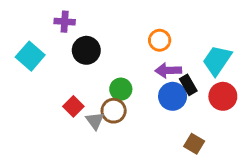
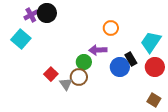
purple cross: (65, 22) -> (31, 15), moved, turned -32
black circle: (86, 50) -> (47, 13), moved
purple arrow: (168, 70) -> (98, 50), moved
brown square: (194, 144) -> (154, 100), moved

